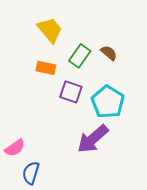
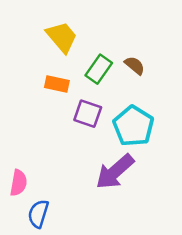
pink semicircle: (15, 148) -> (19, 183), turned -45

